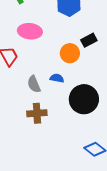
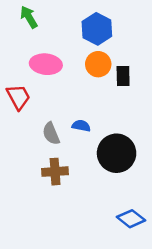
black rectangle: (89, 40) -> (123, 76), turned -63
orange circle: (70, 53) -> (98, 64), moved

